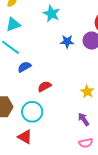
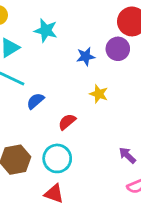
cyan star: (51, 14) -> (46, 30), moved
yellow star: (87, 91) -> (99, 94), moved

